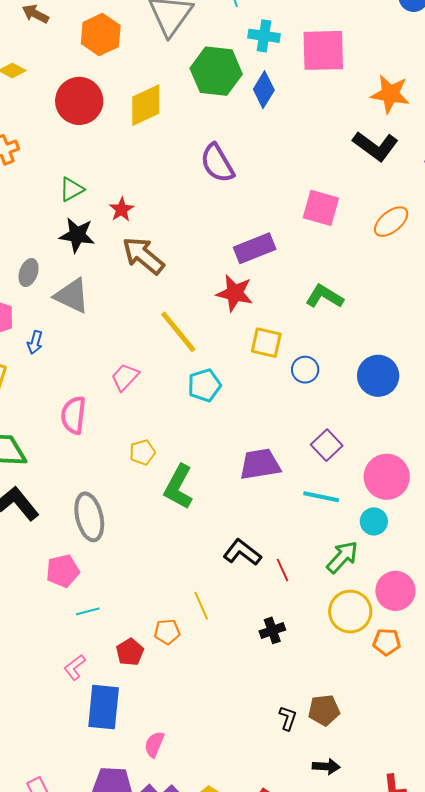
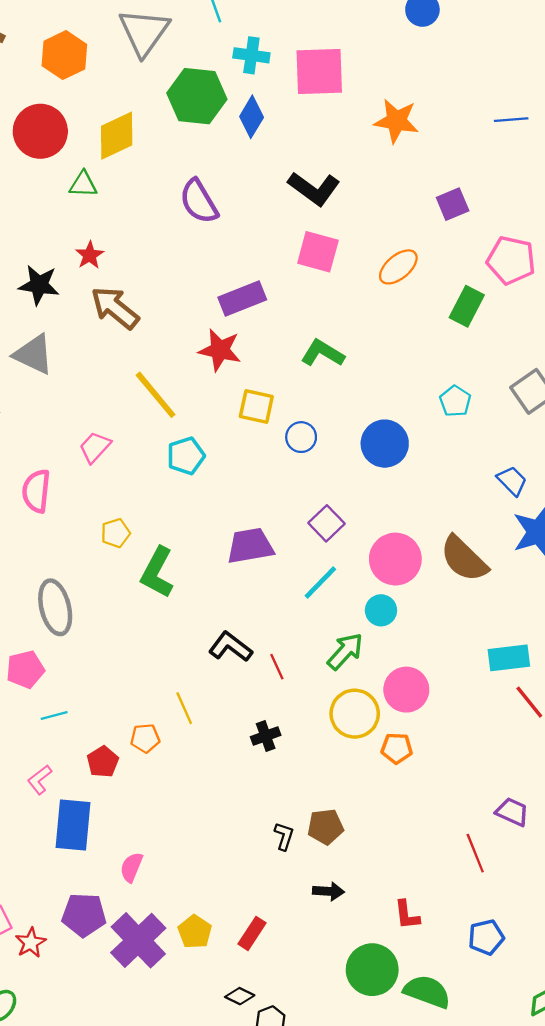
black L-shape: (376, 146) -> (314, 189), moved
green triangle: (72, 189) -> (83, 184), moved, turned 32
cyan line: (321, 497) -> (320, 582), turned -57

